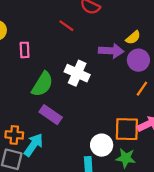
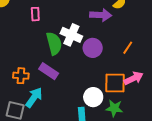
pink rectangle: (25, 50) -> (35, 14), moved
purple circle: (138, 60) -> (93, 48), moved
green semicircle: (42, 84) -> (54, 43), moved, turned -45
orange cross: (14, 135) -> (21, 76), moved

